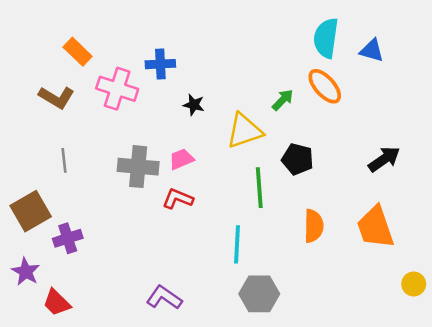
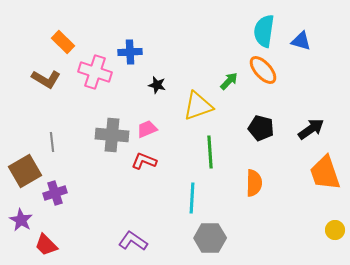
black pentagon: (298, 159) -> (261, 128), moved
gray line: (64, 160) -> (52, 142), moved
orange trapezoid: (375, 227) -> (325, 173), moved

